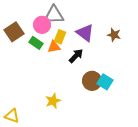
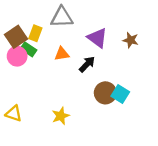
pink circle: (42, 25) -> (17, 56), moved
yellow rectangle: (60, 37) -> (35, 33), moved
green rectangle: (36, 43) -> (29, 49), moved
yellow triangle: (12, 116) -> (14, 114), moved

